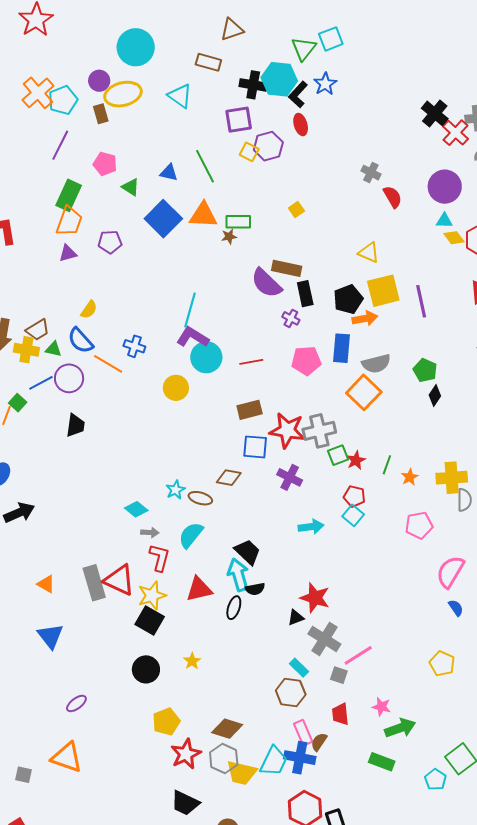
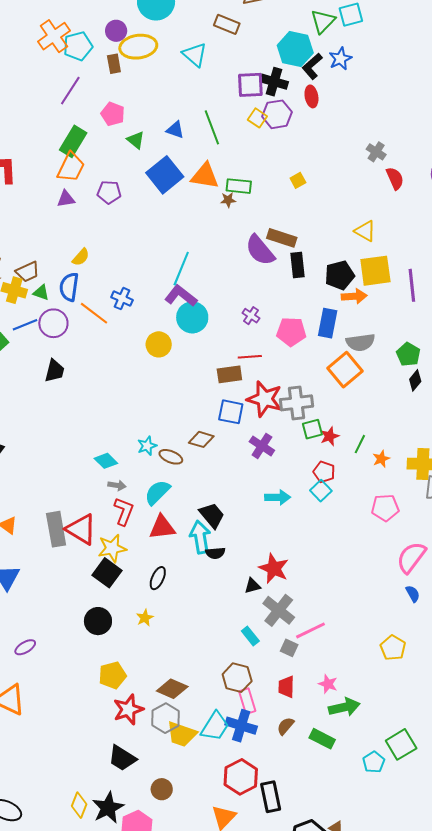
black cross: (253, 85) -> (274, 82), moved
purple cross: (291, 318) -> (251, 316), moved
blue semicircle: (81, 340) -> (69, 287), turned 44
red line: (251, 362) -> (250, 357), moved
red triangle: (199, 589) -> (162, 527), moved
black ellipse: (234, 608) -> (158, 578), moved
brown hexagon: (291, 692) -> (237, 678), moved
brown semicircle: (319, 742) -> (285, 726), moved

